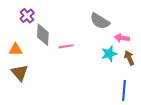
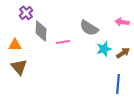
gray semicircle: (100, 21) -> (89, 28), moved
pink arrow: (122, 38) -> (122, 22), moved
brown arrow: (129, 58) -> (123, 53), turned 80

